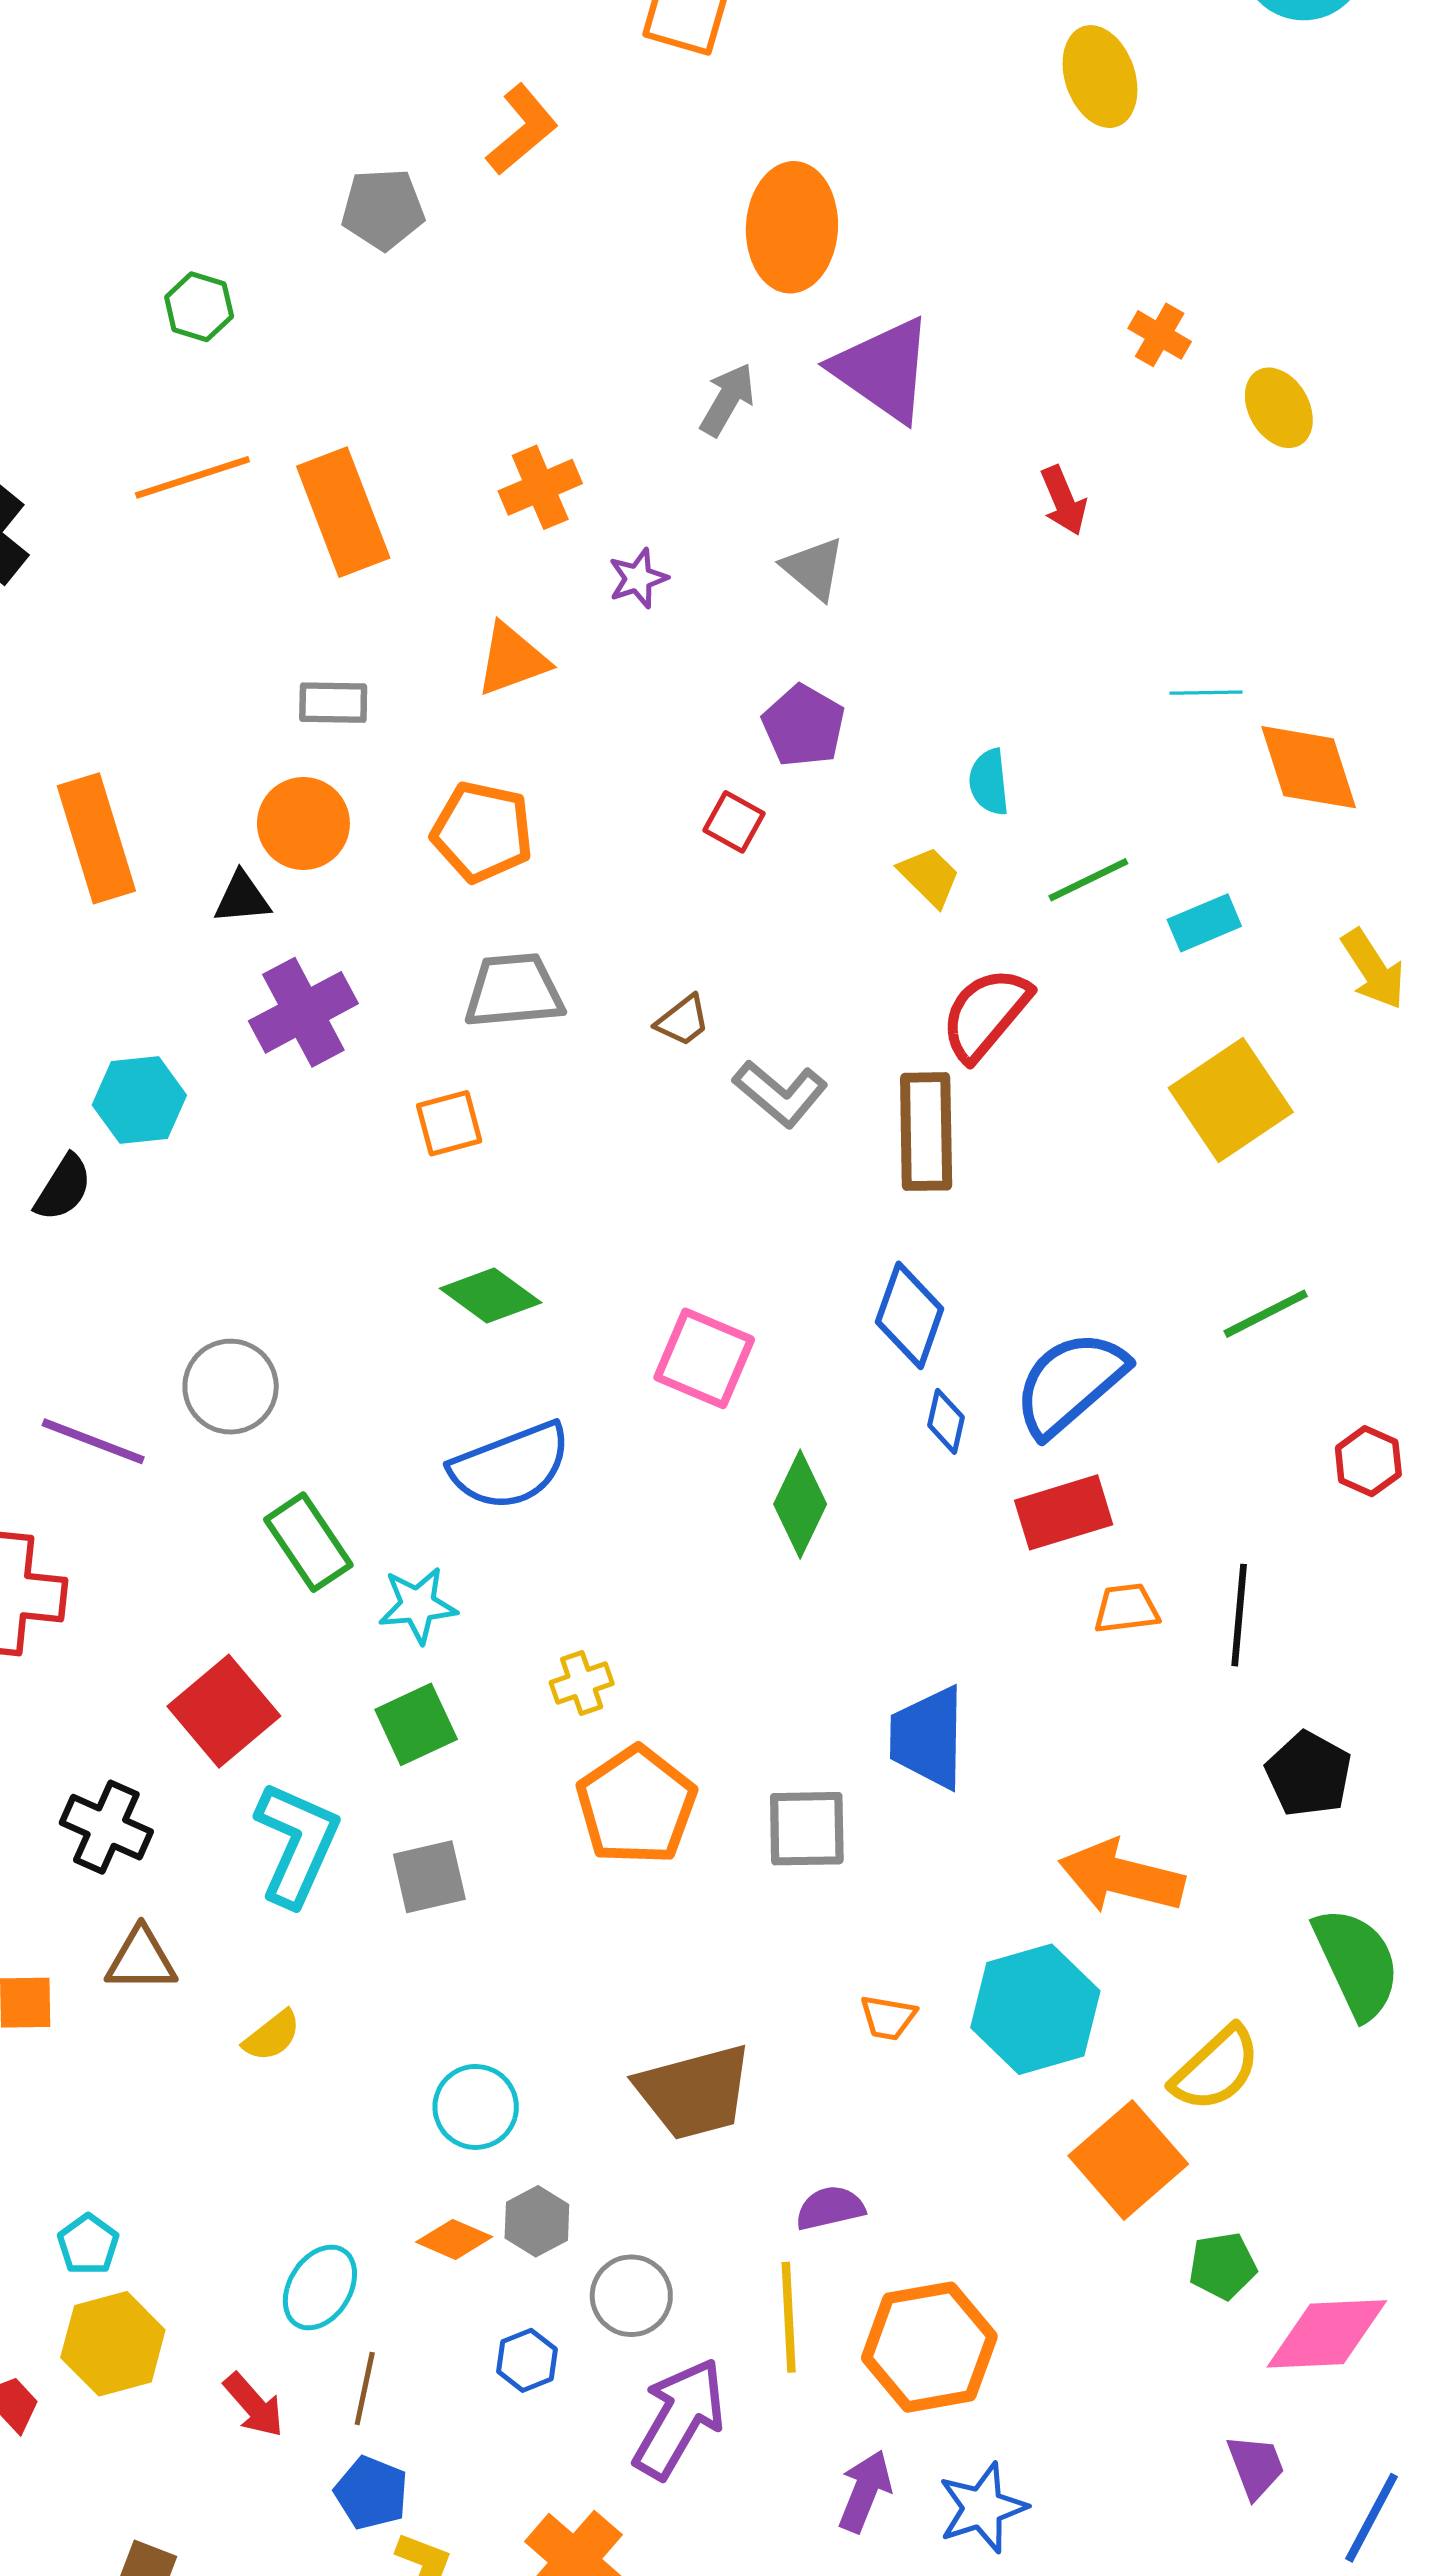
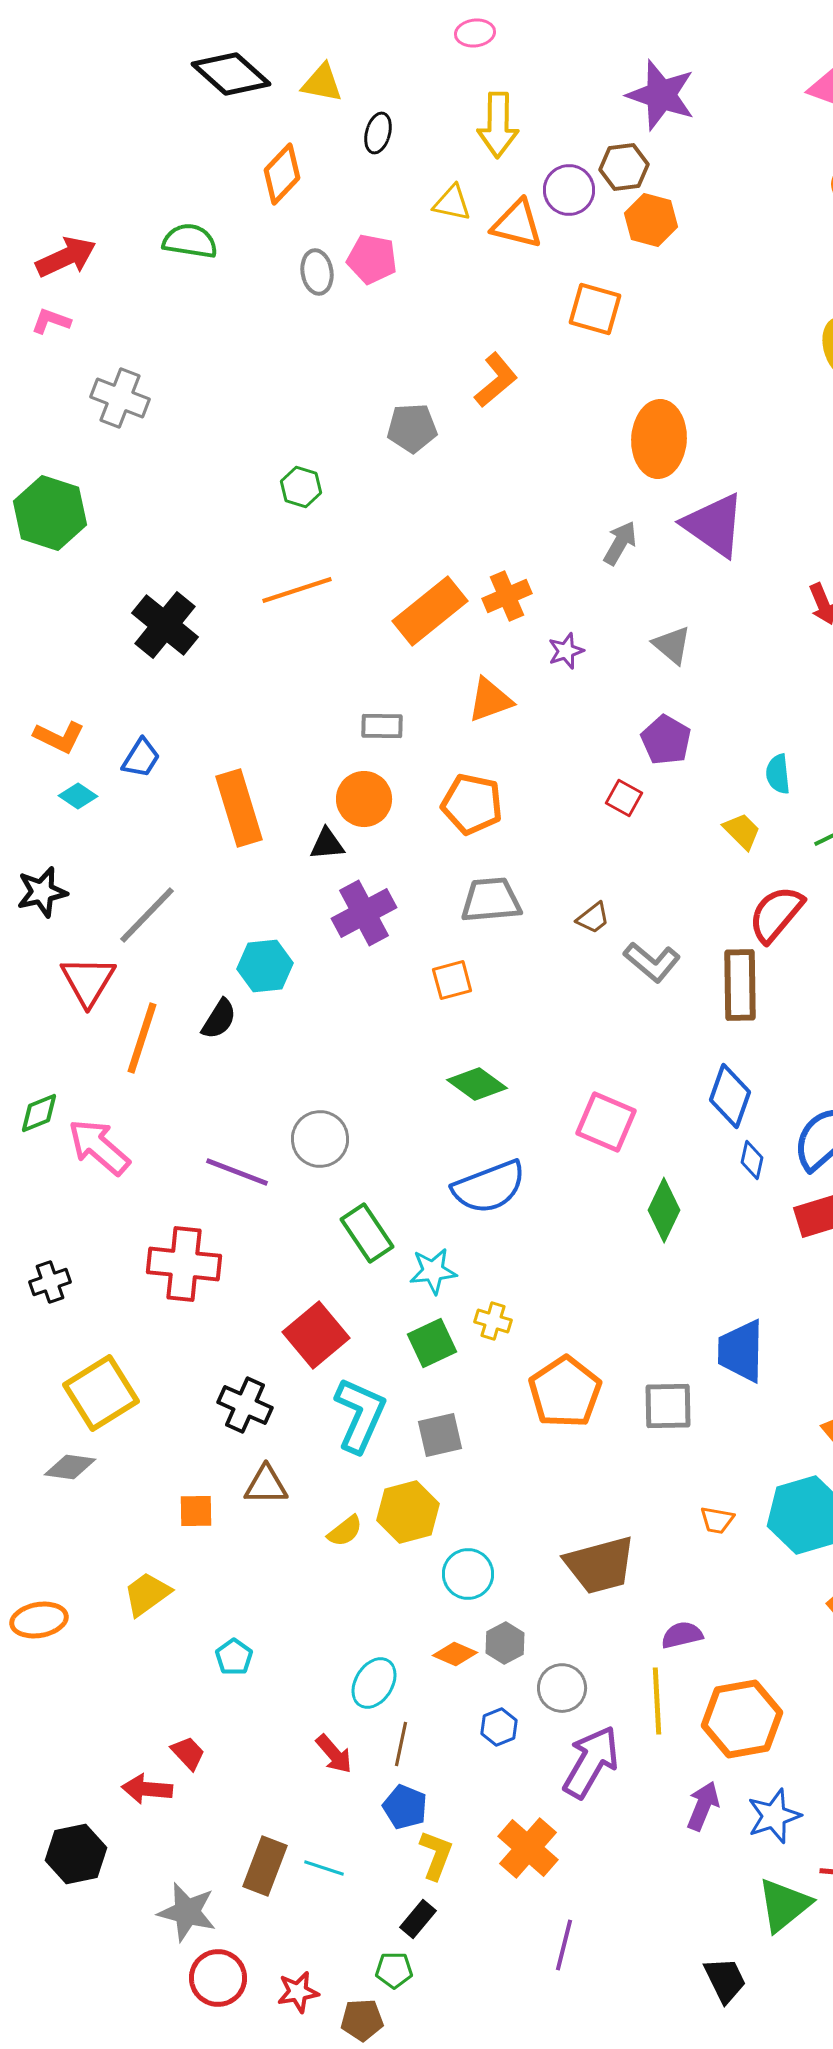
orange rectangle: (343, 512) -> (430, 611), moved, turned 72
yellow cross: (582, 1683) -> (493, 1321), moved, turned 36
yellow hexagon: (113, 2344) -> (408, 1512), moved

